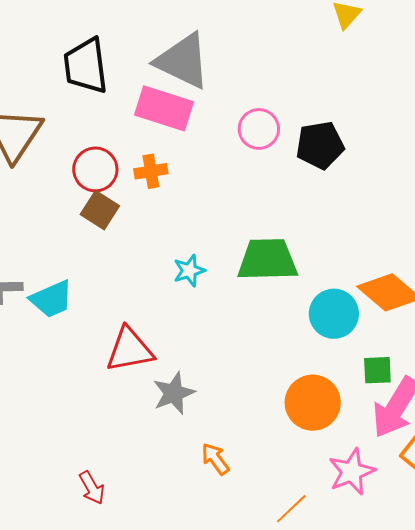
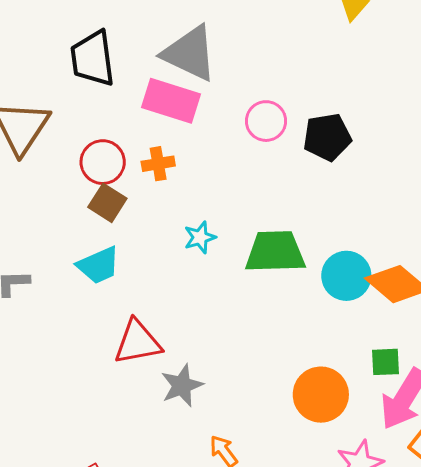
cyan star: (189, 271) -> (200, 237), moved
cyan trapezoid: (52, 299) -> (98, 265), moved
cyan circle: (334, 314) -> (346, 276), moved

